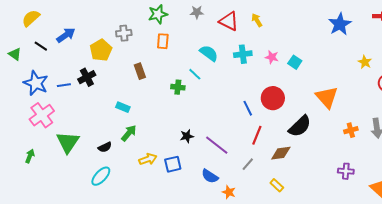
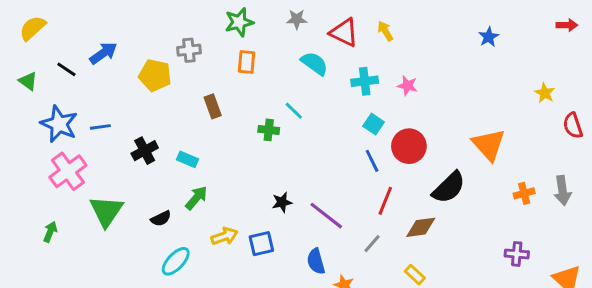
yellow semicircle: (31, 18) -> (32, 28), moved
blue star: (340, 24) -> (489, 37), moved, size x0.6
yellow pentagon: (101, 50) -> (155, 75), turned -30
cyan semicircle: (209, 53) -> (314, 63), moved
cyan square: (295, 62) -> (374, 124), moved
black cross: (87, 77) -> (145, 151), moved
cyan ellipse: (101, 176) -> (176, 261), moved
blue semicircle: (210, 176) -> (316, 261), turned 42

